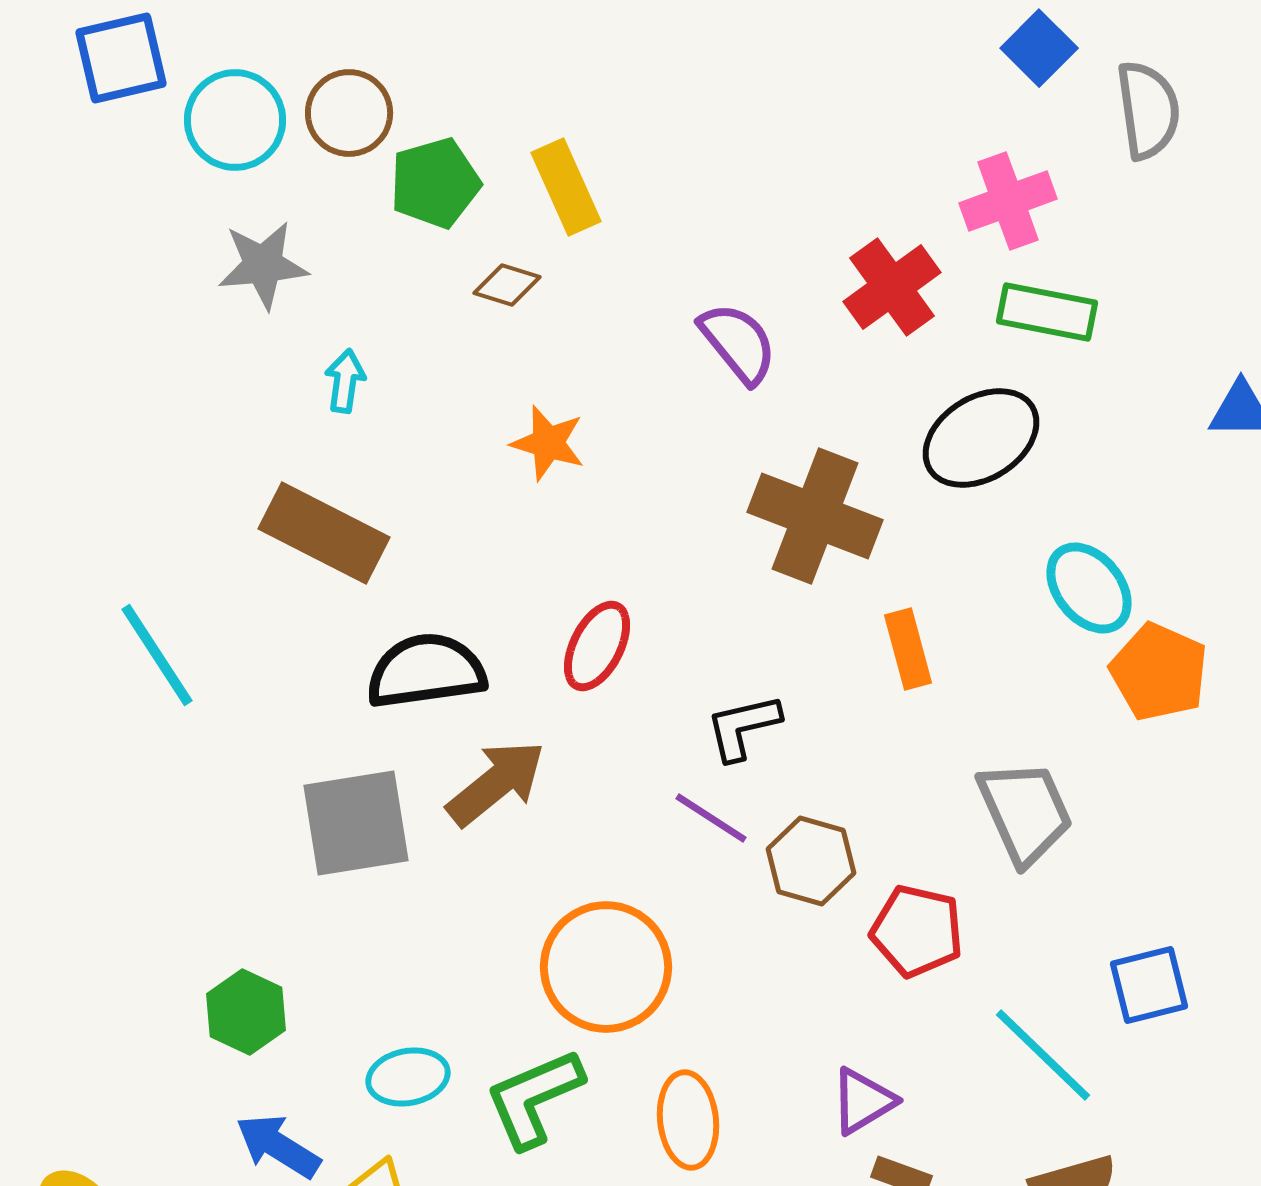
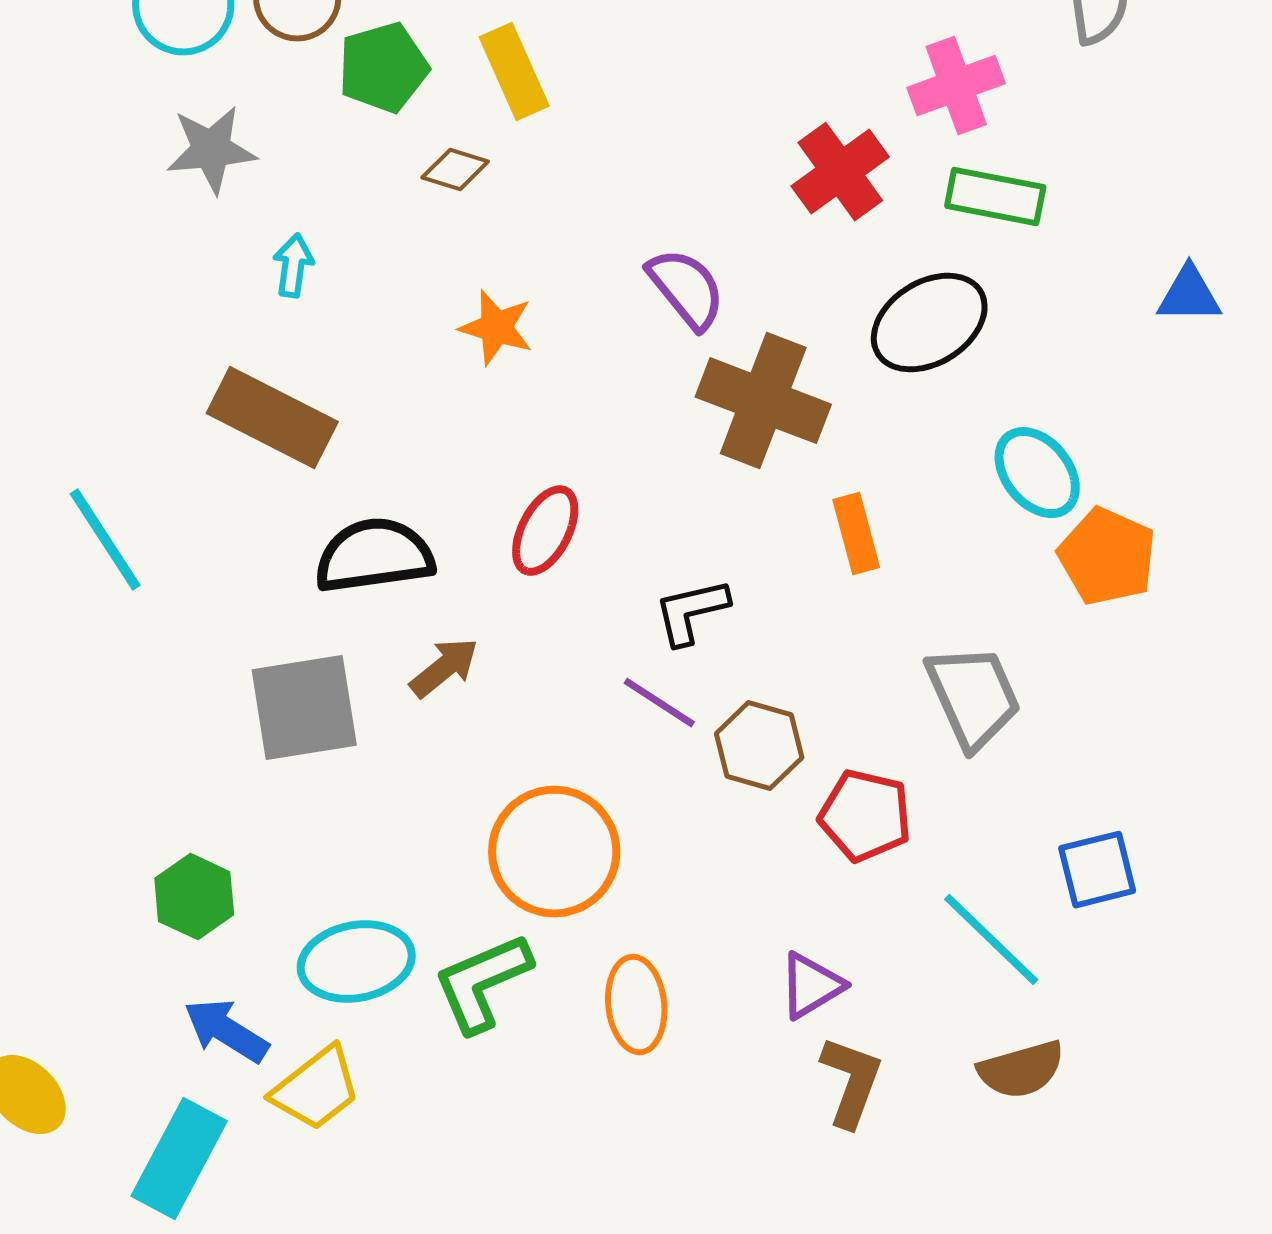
purple semicircle: (738, 343) -> (686, 289), moved
brown arrow: (496, 783) -> (444, 668), size x0.7
cyan ellipse: (408, 1077) -> (356, 962), size x1.4

